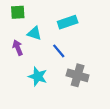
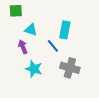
cyan rectangle: (68, 22) -> (65, 30), moved, turned -60
purple arrow: (18, 48) -> (23, 47), moved

